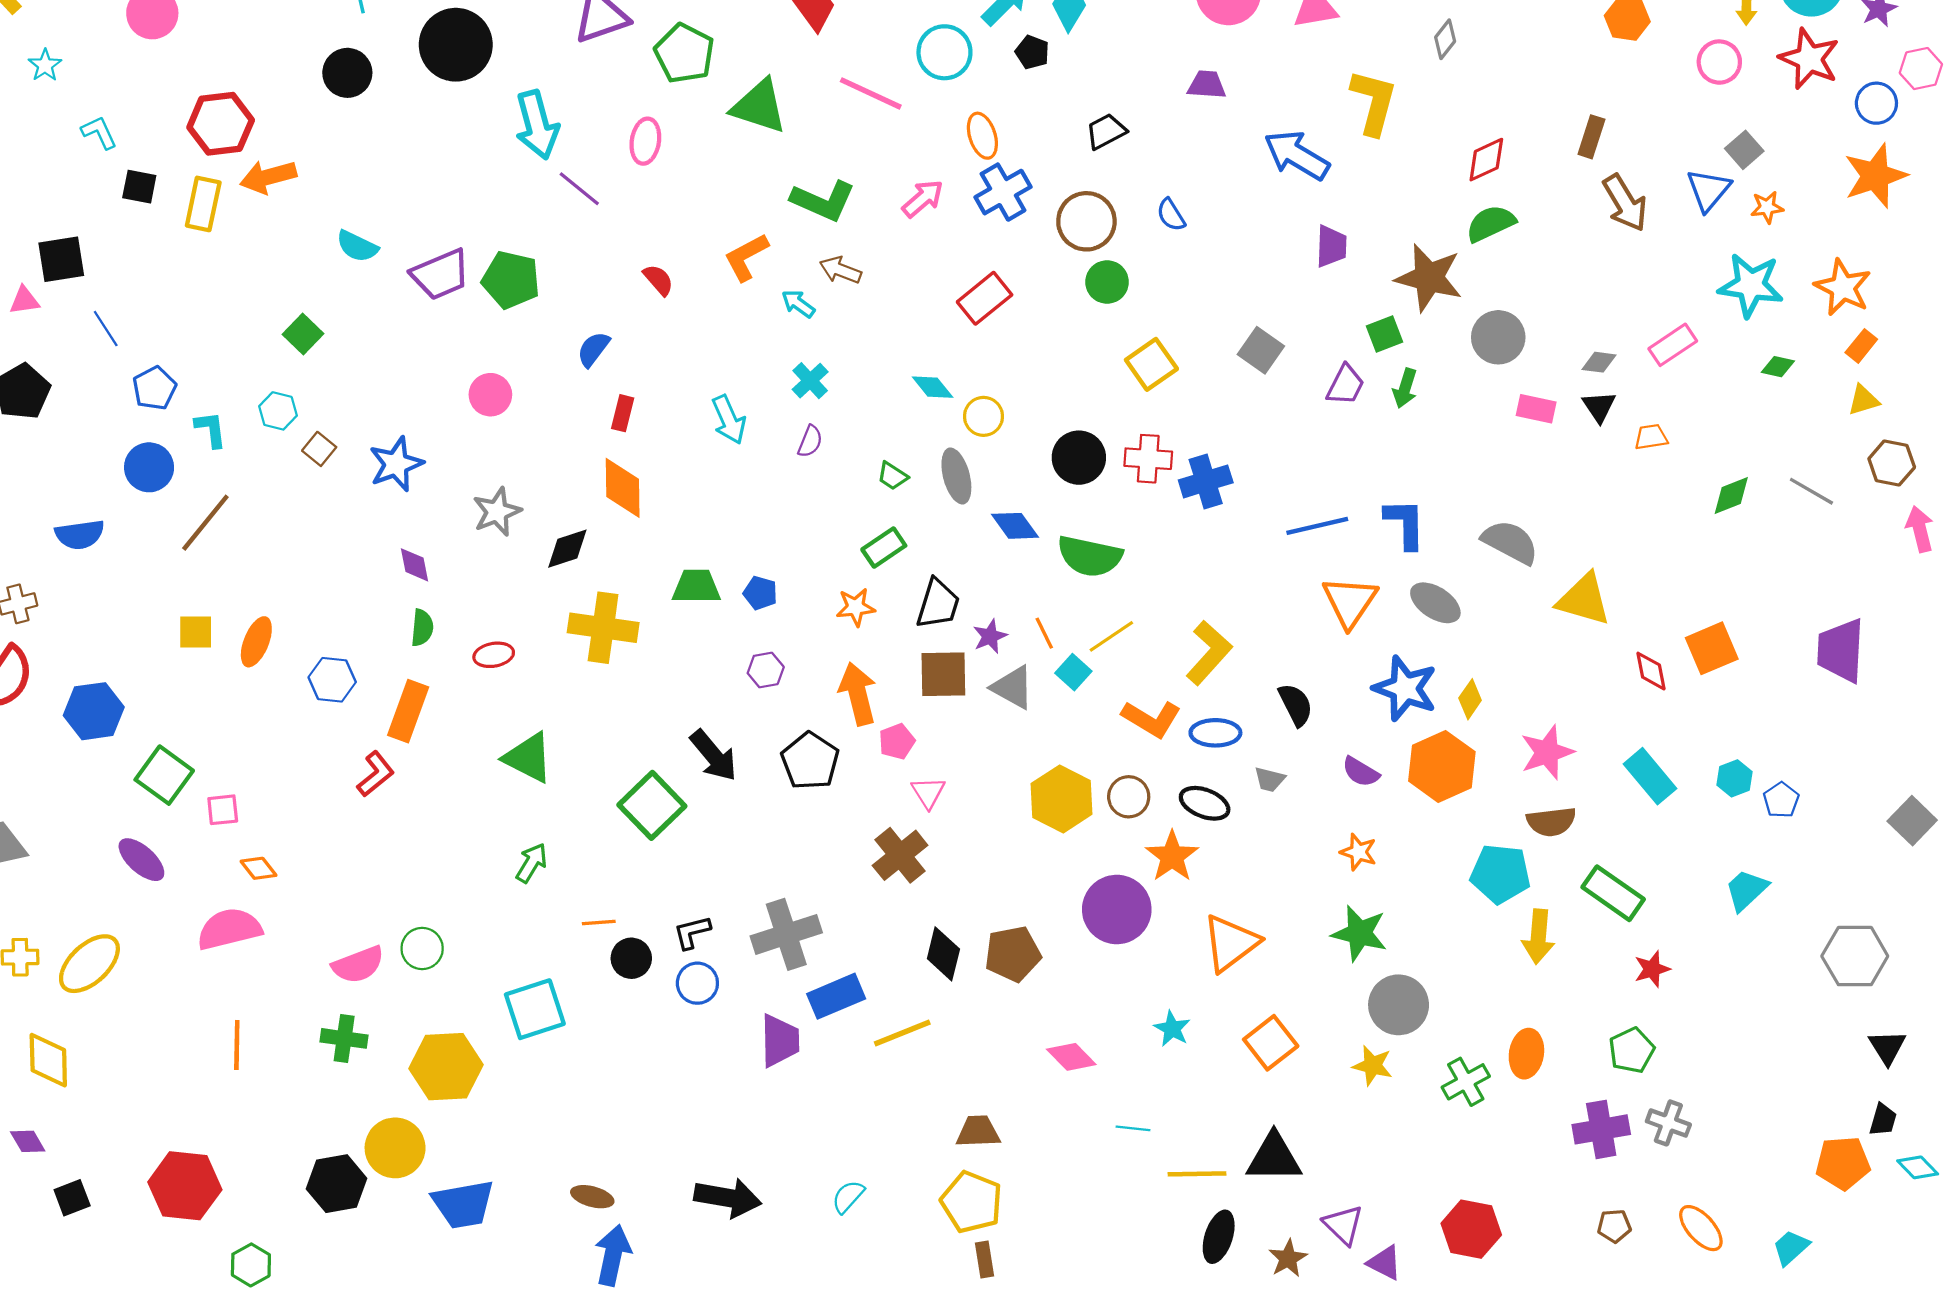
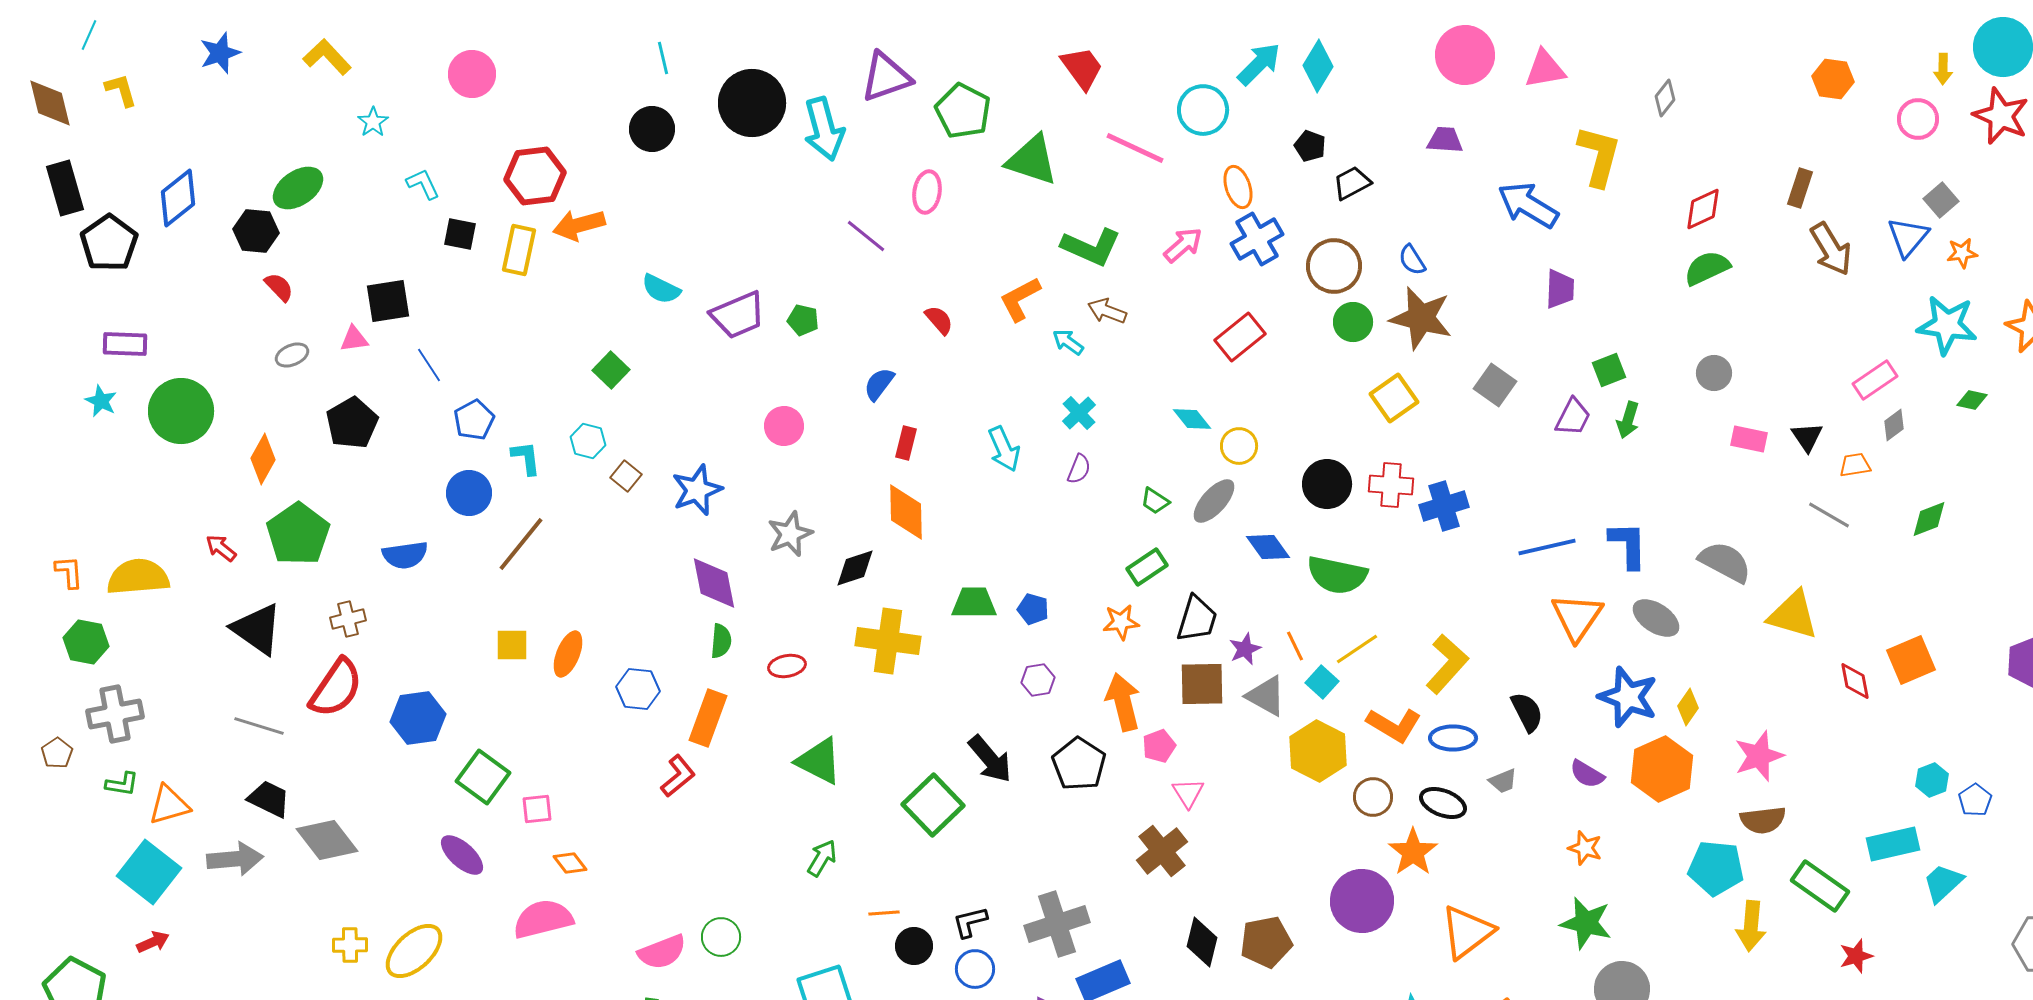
black pentagon: (1032, 52) -> (1310, 146), moved
cyan arrow: (537, 125) -> (824, 129), moved
brown star: (1429, 278) -> (1421, 318), moved
green pentagon: (511, 280) -> (803, 320), size x0.6
gray circle: (1498, 337) -> (1714, 373), size x0.7
gray diamond: (1599, 362) -> (1894, 425), moved, turned -44
gray ellipse: (956, 476) -> (1214, 501), turned 57
gray line: (1811, 491) -> (1829, 515), moved
purple diamond: (415, 565) -> (714, 583), size x1.6
cyan rectangle: (1650, 776) -> (1893, 844), moved, turned -63
gray trapezoid: (1270, 779) -> (1503, 781), turned -36
yellow hexagon: (1062, 799) -> (1318, 751), moved

